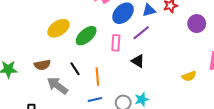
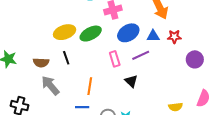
green ellipse: (86, 36) -> (91, 34), moved
pink rectangle: (116, 43) -> (115, 59), turned -35
black line: (75, 69) -> (66, 58), moved

